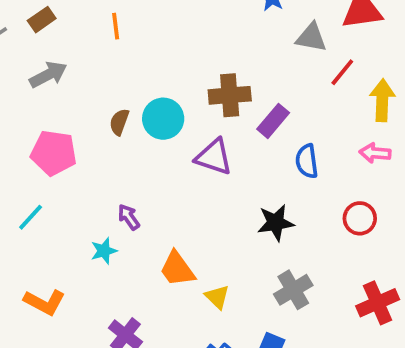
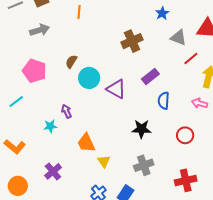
brown cross: (230, 95) -> (132, 41), moved, turned -30
cyan circle: (163, 119) -> (89, 78), moved

